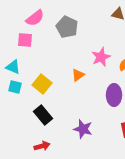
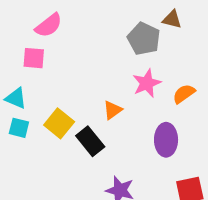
gray pentagon: (67, 27) -> (144, 39), moved
black rectangle: (43, 115) -> (90, 141), moved

